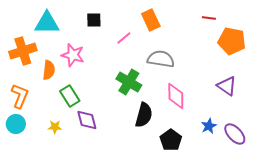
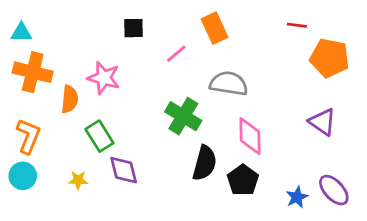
cyan triangle: (47, 23) -> (21, 32), moved, size x0.6
orange cross: (23, 51) -> (33, 72), turned 32
blue star: (209, 126) -> (297, 197), moved
black pentagon: (171, 140) -> (243, 180), moved

